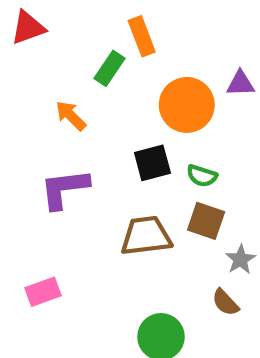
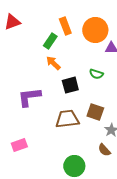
orange circle: (187, 105) -> (95, 30), moved
orange arrow: (71, 116) -> (53, 63), moved
green semicircle: (202, 176) -> (96, 74), moved

